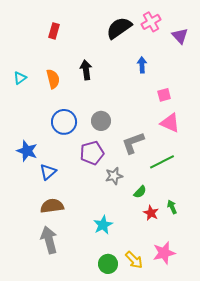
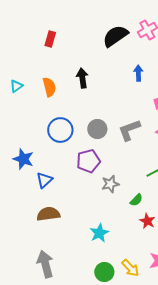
gray L-shape: (133, 143) -> (129, 130), moved
gray arrow: (49, 240) -> (45, 264), moved

